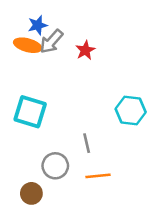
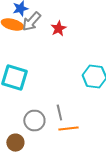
gray line: (87, 143) -> (59, 113), moved

